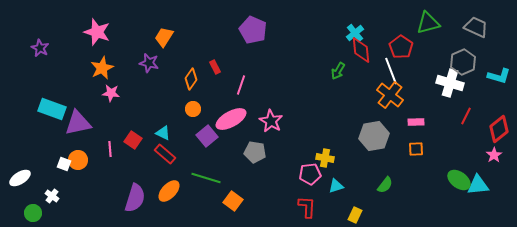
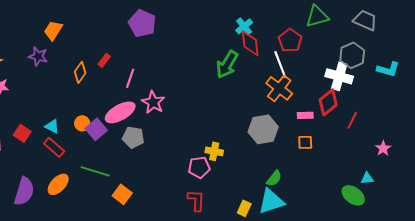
red rectangle: (215, 67) -> (104, 60), turned 64
green arrow: (338, 71) -> (227, 64), size x1.6
orange circle: (193, 109) -> (82, 123), moved
red line: (466, 116) -> (352, 120), moved
pink star: (271, 121) -> (153, 102), moved
red diamond: (499, 129) -> (328, 102), moved
gray pentagon: (255, 152) -> (133, 137), moved
green ellipse: (459, 180) -> (353, 195), moved
cyan triangle: (478, 185) -> (367, 178), size x0.6
cyan triangle: (336, 186) -> (271, 201), moved, size x1.8

